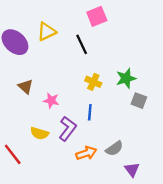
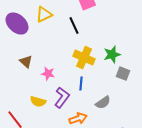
yellow cross: (93, 82) -> (84, 58), size x1.5
gray semicircle: (114, 148) -> (103, 103), moved

